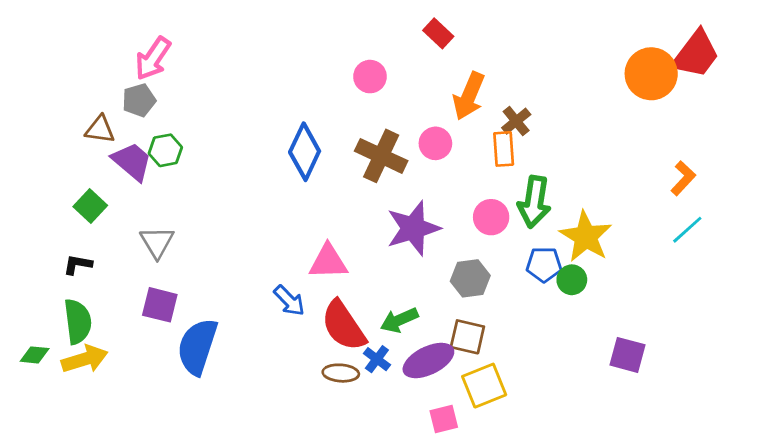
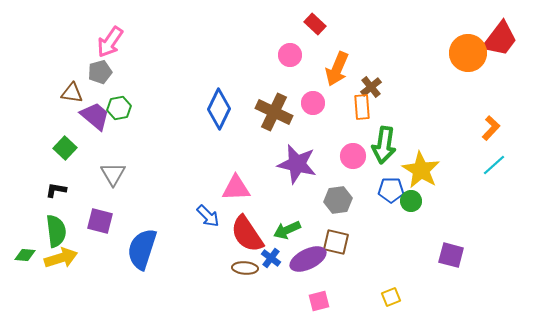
pink circle: (370, 77) -> (290, 55), moved
purple star: (413, 228) -> (297, 164), turned 30
purple square: (160, 305) -> (100, 221), moved
yellow square: (484, 386) -> (391, 297), moved, size x0.6

